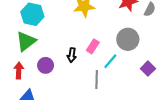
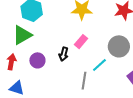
pink rectangle: (93, 46) -> (81, 42), moved

